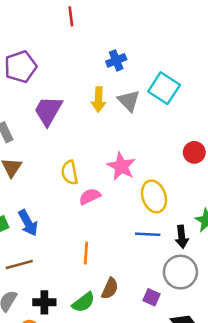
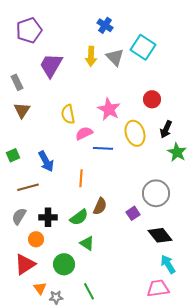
blue cross: (116, 60) -> (105, 25), turned -35
red circle: (194, 152) -> (152, 99), moved
blue arrow: (28, 223) -> (46, 161), moved
blue line: (148, 234) -> (103, 148), moved
black arrow: (182, 237) -> (166, 129), moved, turned 30
purple square: (151, 297) -> (133, 213), turned 32

